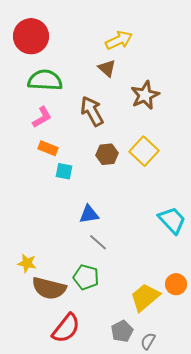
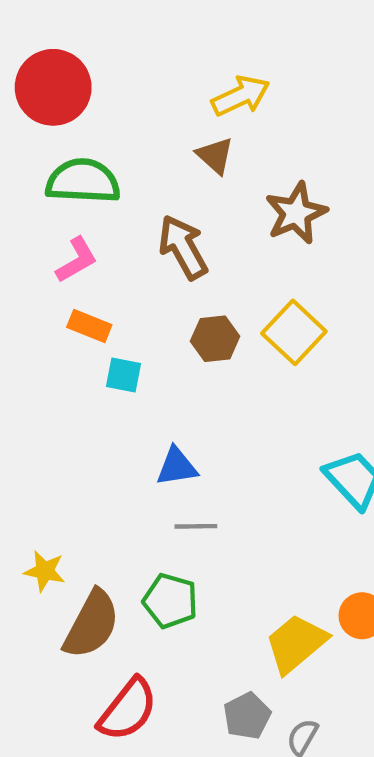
gray line: (98, 242) -> (196, 526), turned -42
brown semicircle: (49, 288) -> (91, 624), turned -76

